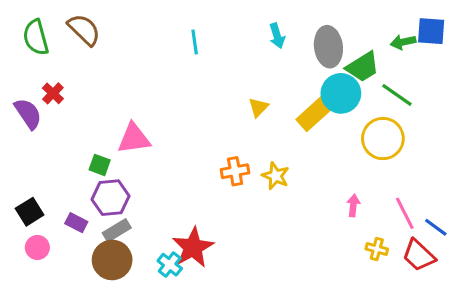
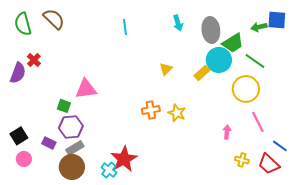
purple semicircle: (28, 114) -> (18, 73), turned 55
yellow rectangle: (314, 114) -> (202, 73), size x0.7
pink line: (405, 213) -> (258, 122), moved

